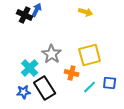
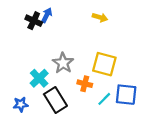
yellow square: (90, 55) -> (104, 64), turned 30
blue square: (110, 83) -> (126, 95), size x1.5
blue star: (24, 92) -> (21, 104), moved

